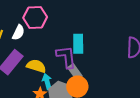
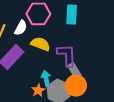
cyan rectangle: (78, 44) -> (72, 15), moved
yellow semicircle: (36, 66) -> (40, 44), moved

